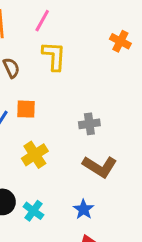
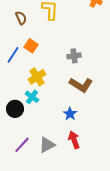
orange square: (26, 109) -> (31, 46), turned 32
cyan cross: (33, 211) -> (32, 97), moved

